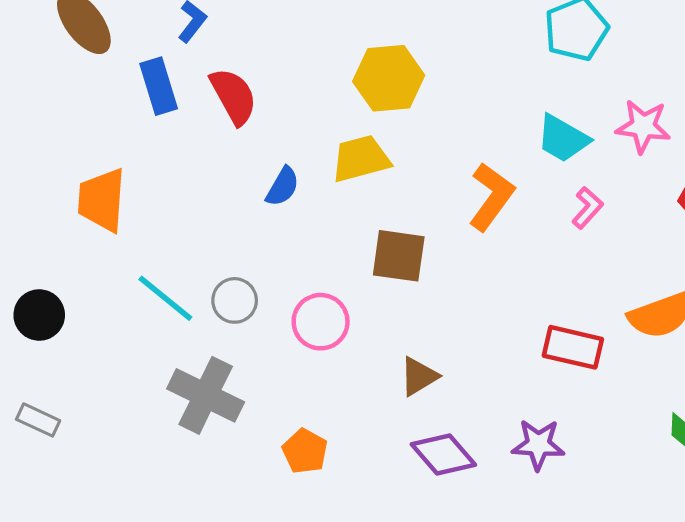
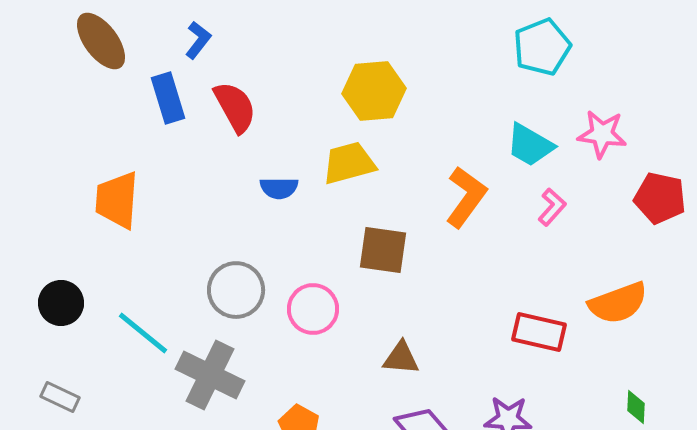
blue semicircle: (283, 187) -> (279, 188), turned 60
cyan line: (165, 298) -> (143, 333), moved
gray circle: (235, 300) -> (236, 290), size x1.4
brown triangle: (419, 376) -> (401, 358), turned 36

